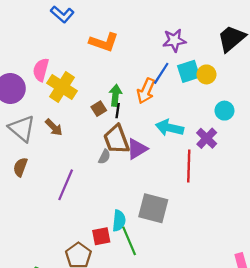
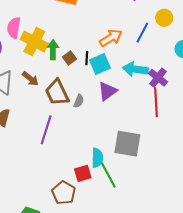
cyan square: (189, 71) -> (100, 64), moved
blue line: (161, 73) -> (142, 33), moved
orange arrow: (146, 91) -> (111, 38), turned -140
green arrow: (115, 95) -> (53, 50), moved
purple cross: (207, 138) -> (158, 78), moved
brown trapezoid: (116, 139) -> (57, 93), moved

